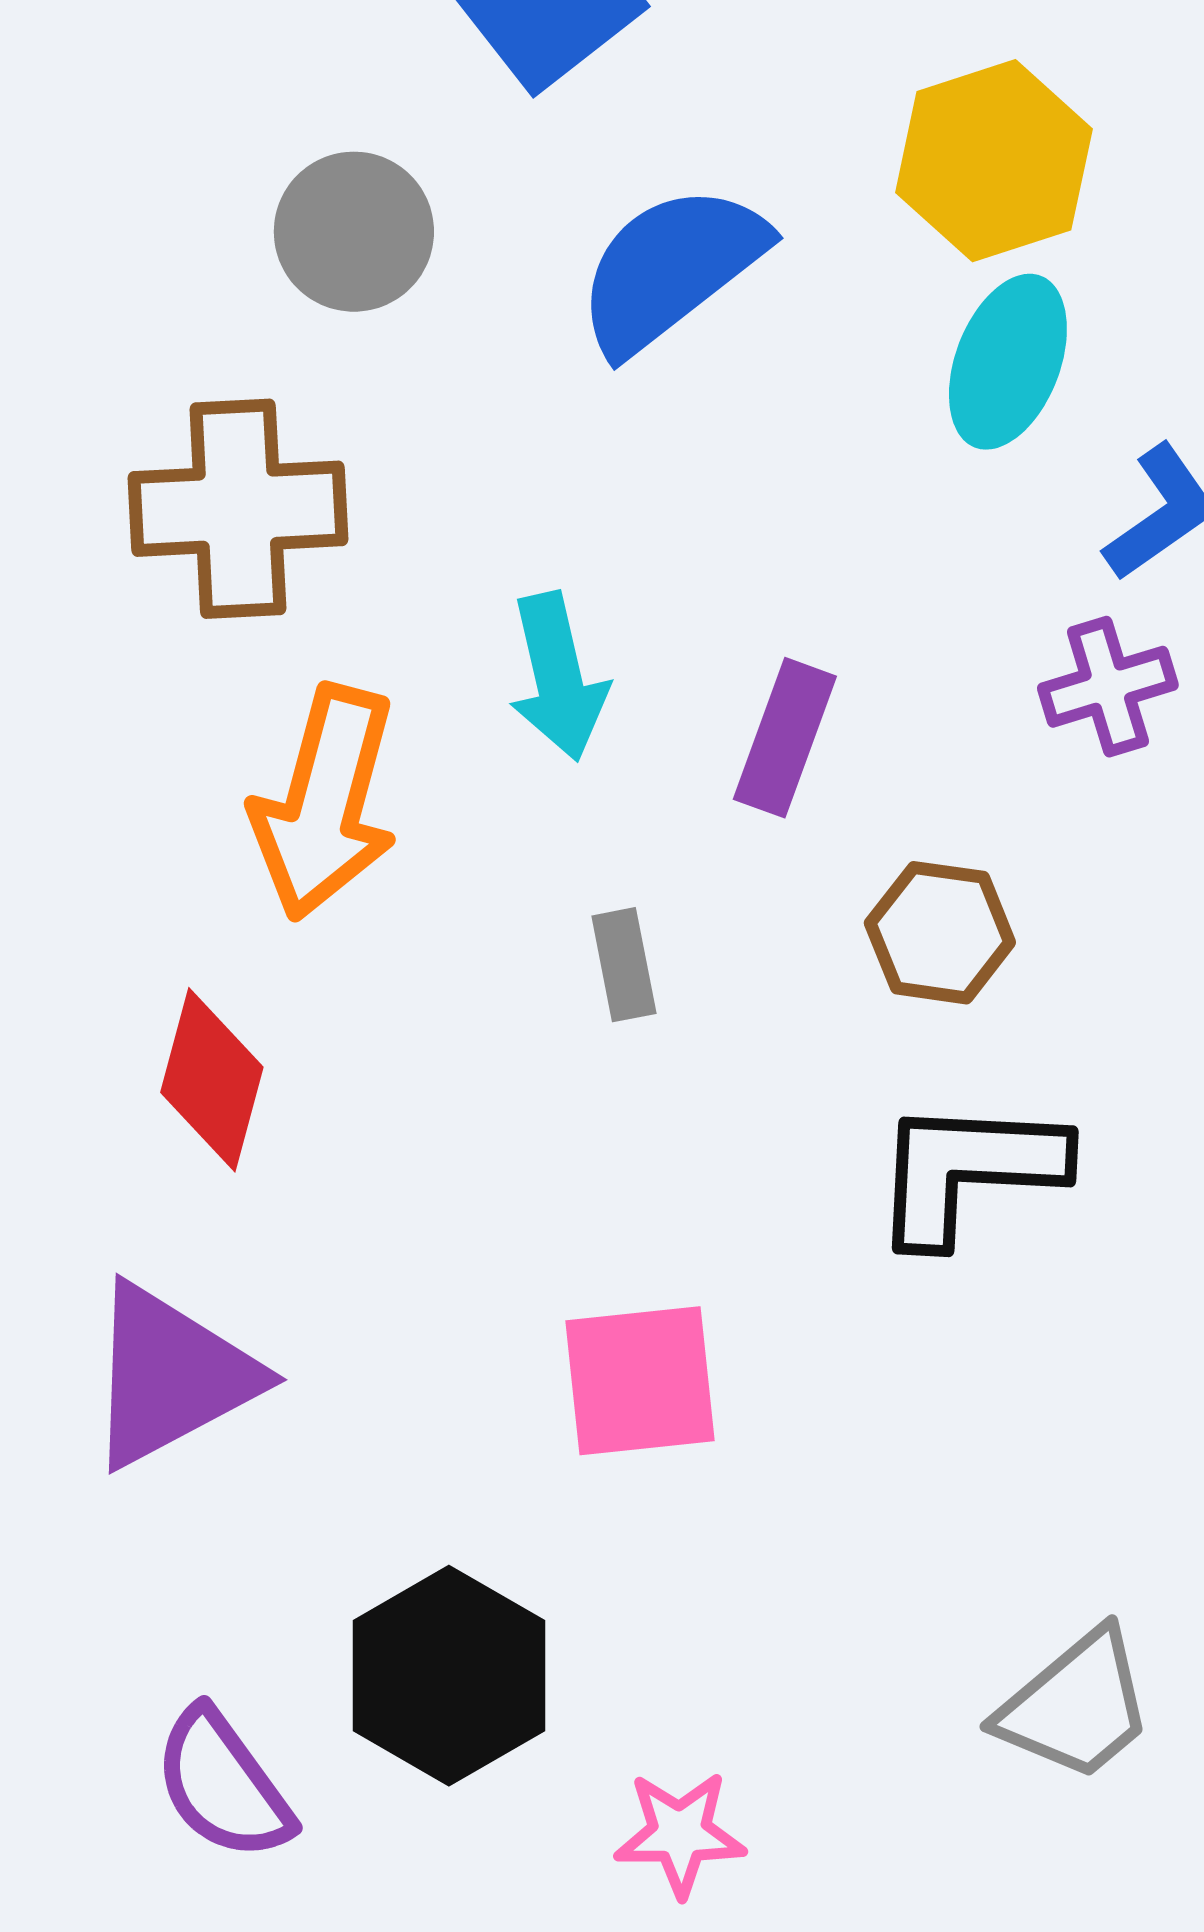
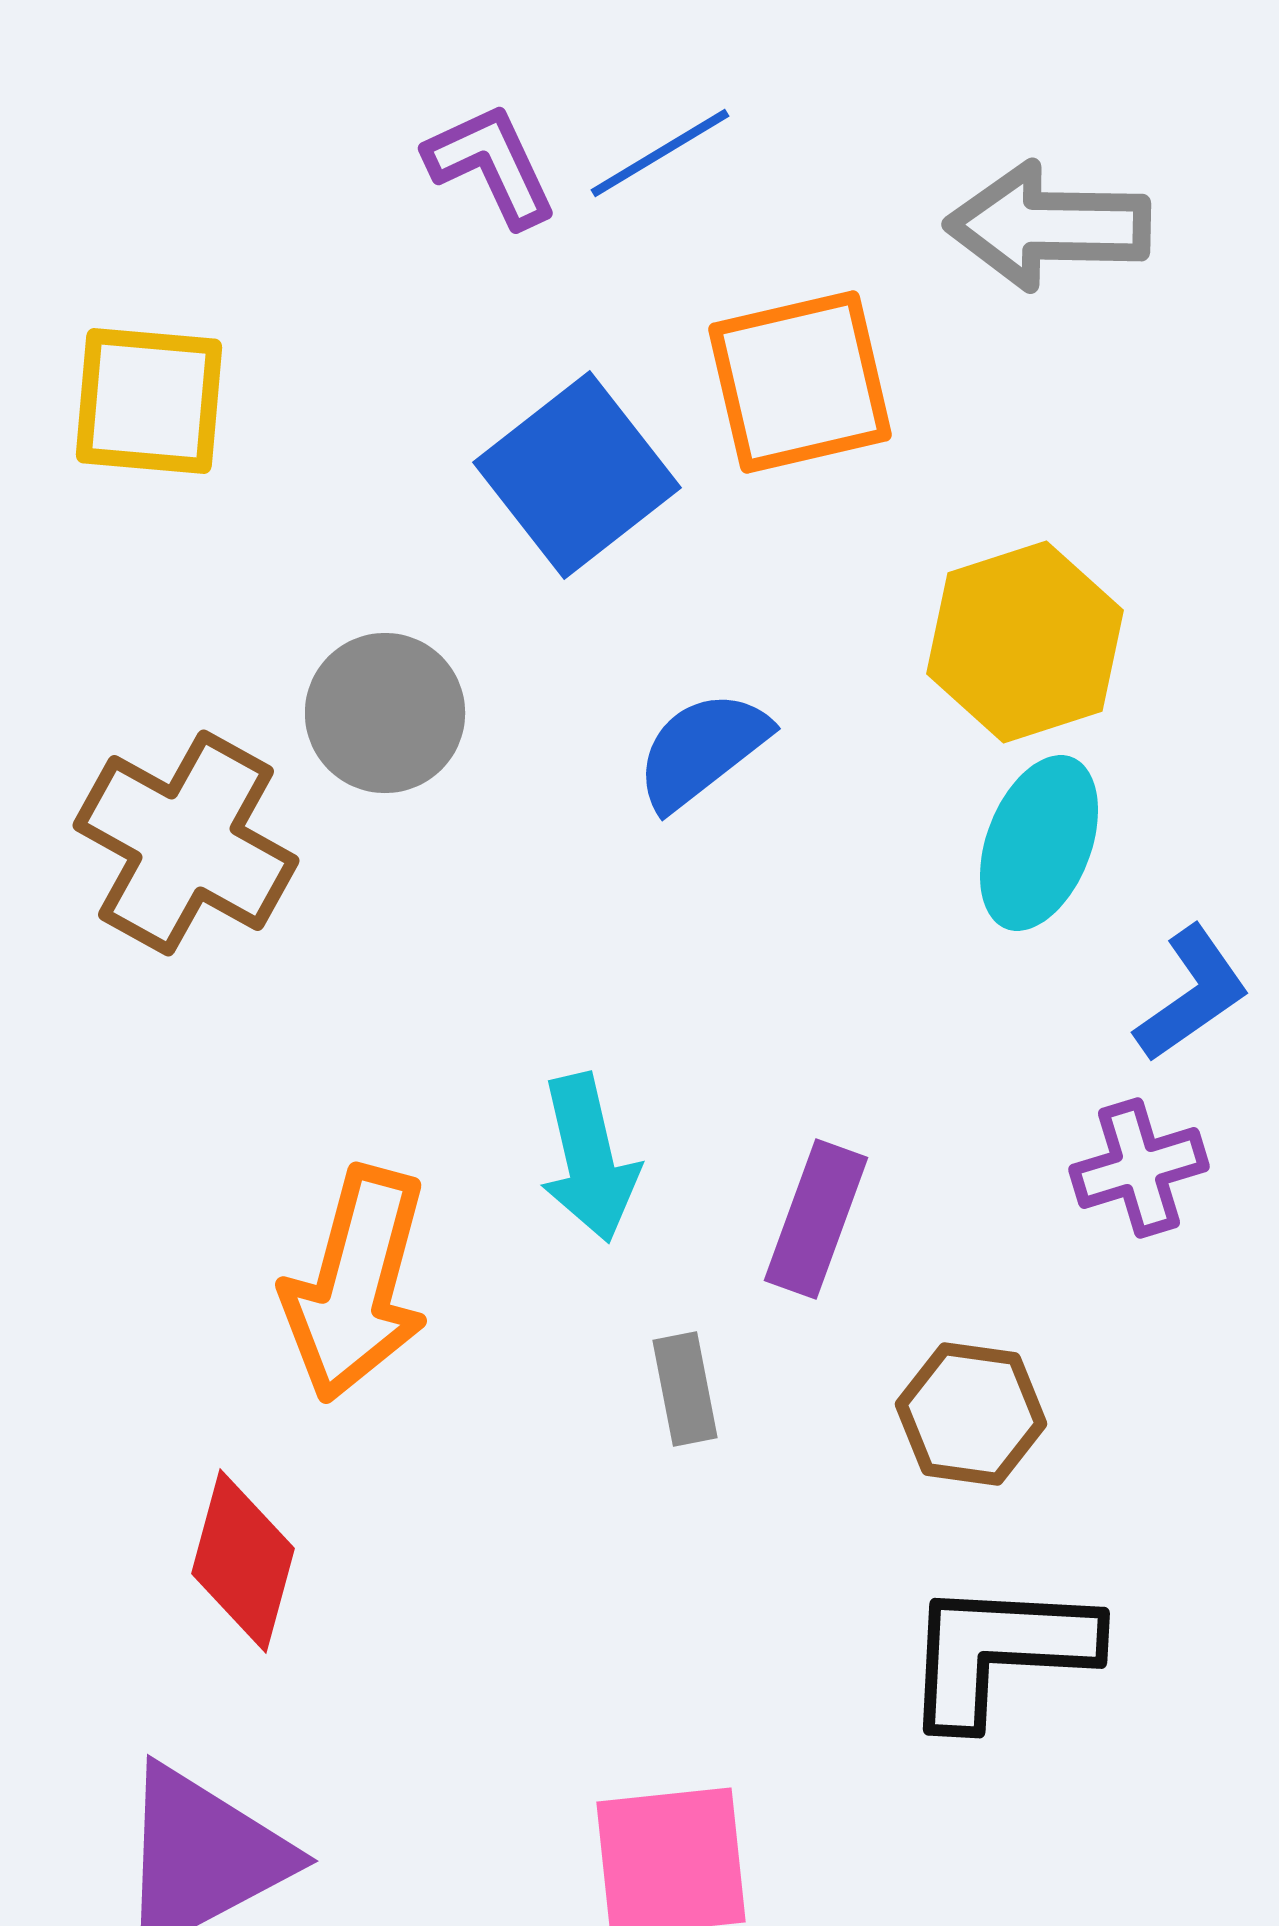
blue semicircle: (671, 269) -> (702, 750), size x0.7
brown cross: (238, 509) -> (186, 843), moved, turned 32
gray rectangle: (624, 965) -> (685, 1389), moved

